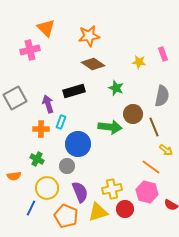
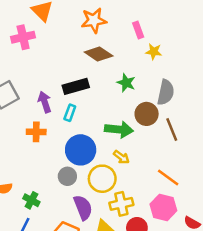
pink rectangle: (163, 54) -> (138, 30), moved
gray semicircle: (162, 96) -> (166, 92), moved
cyan rectangle: (61, 122) -> (70, 113), moved
yellow arrow: (166, 150) -> (121, 157), moved
green cross: (37, 159) -> (31, 200), moved
yellow circle: (47, 188) -> (102, 179), moved

